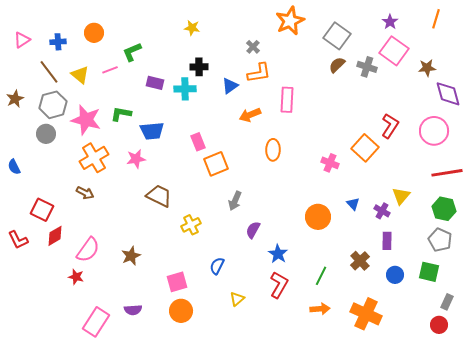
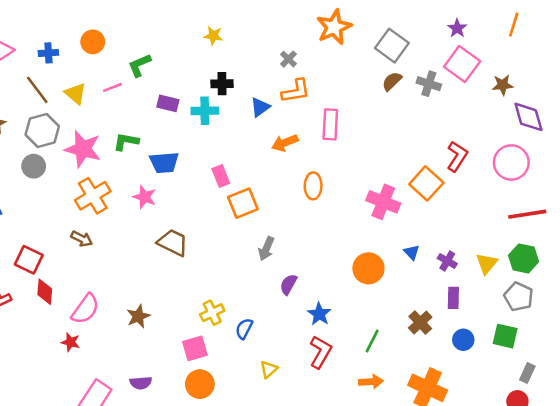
pink star: (136, 159) -> (144, 197), turned 30
pink cross: (330, 163) -> (383, 202), size x1.5
yellow triangle: (401, 196) -> (487, 263), moved
yellow cross: (191, 225) -> (212, 313), moved
red diamond: (55, 236) -> (45, 292), turned -55

